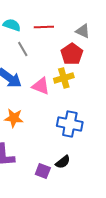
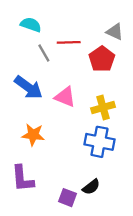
red line: (44, 27) -> (69, 42), moved
yellow cross: (64, 78) -> (103, 108), moved

